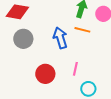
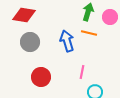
red circle: (45, 74) -> (41, 77), moved

